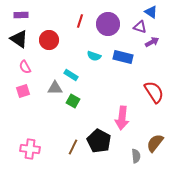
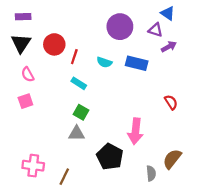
red line: (80, 21) -> (74, 57), moved
black triangle: (19, 39) -> (21, 43), turned 30
gray triangle: (55, 88) -> (77, 133), moved
red semicircle: (154, 92) -> (171, 102), size x0.6
brown line: (73, 147) -> (64, 177), moved

